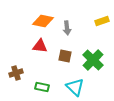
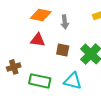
green rectangle: (42, 87) -> (40, 81), size x1.5
cyan triangle: (75, 87) -> (73, 81), turned -30

